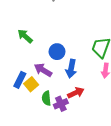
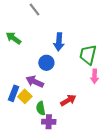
green arrow: (25, 36) -> (14, 38), moved
blue arrow: (71, 69) -> (59, 42), moved
purple cross: (61, 104) -> (49, 122), moved, turned 32

